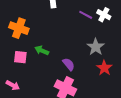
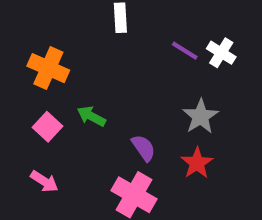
pink square: (20, 57) -> (47, 127), turned 32
red star: (104, 68) -> (197, 163), moved
pink arrow: (13, 85) -> (44, 181), moved

